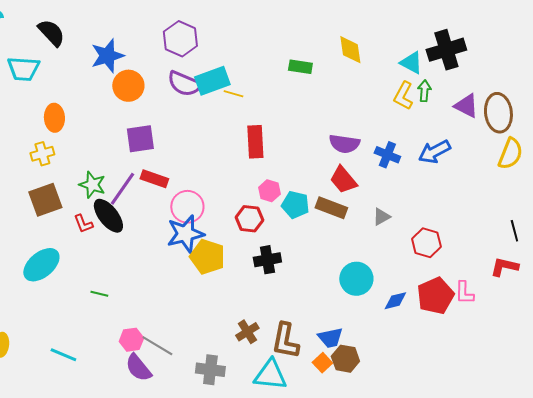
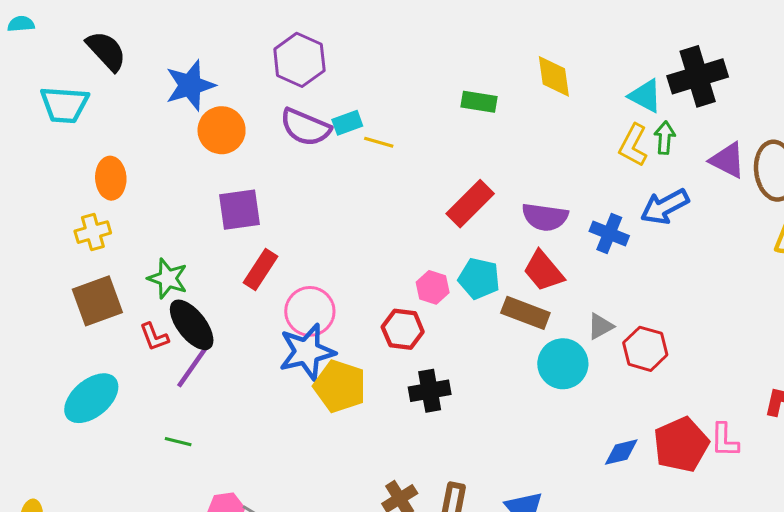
cyan rectangle: (212, 81) -> (347, 123), size x0.6
red rectangle: (255, 142) -> (470, 204), moved, turned 48
blue arrow: (434, 152) -> (665, 207), moved
red rectangle: (154, 179) -> (260, 269), turned -76
purple line: (122, 189) -> (195, 364), moved
cyan pentagon: (295, 205) -> (479, 278), moved
red hexagon: (426, 243) -> (645, 349), moved
cyan circle: (356, 279) -> (563, 364), moved

